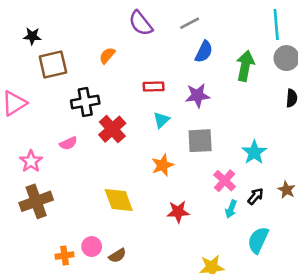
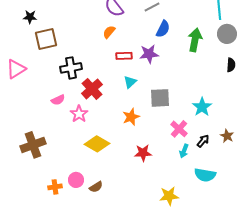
orange semicircle: (107, 55) -> (109, 32), moved
purple star: (197, 96) -> (149, 54), moved
pink star: (31, 161) -> (79, 114), moved
yellow diamond: (119, 200) -> (97, 144), turned -40
cyan semicircle: (258, 240) -> (205, 175), turned -105

